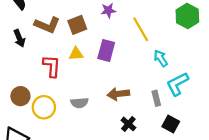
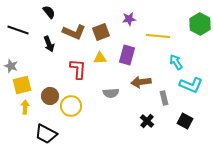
yellow line: (141, 29) -> (158, 36), turned -55
cyan L-shape: (177, 84) -> (191, 85), turned -130
brown arrow: (118, 94) -> (141, 82), moved
gray rectangle: (156, 98) -> (164, 98), moved
gray semicircle: (79, 103) -> (111, 93), moved

